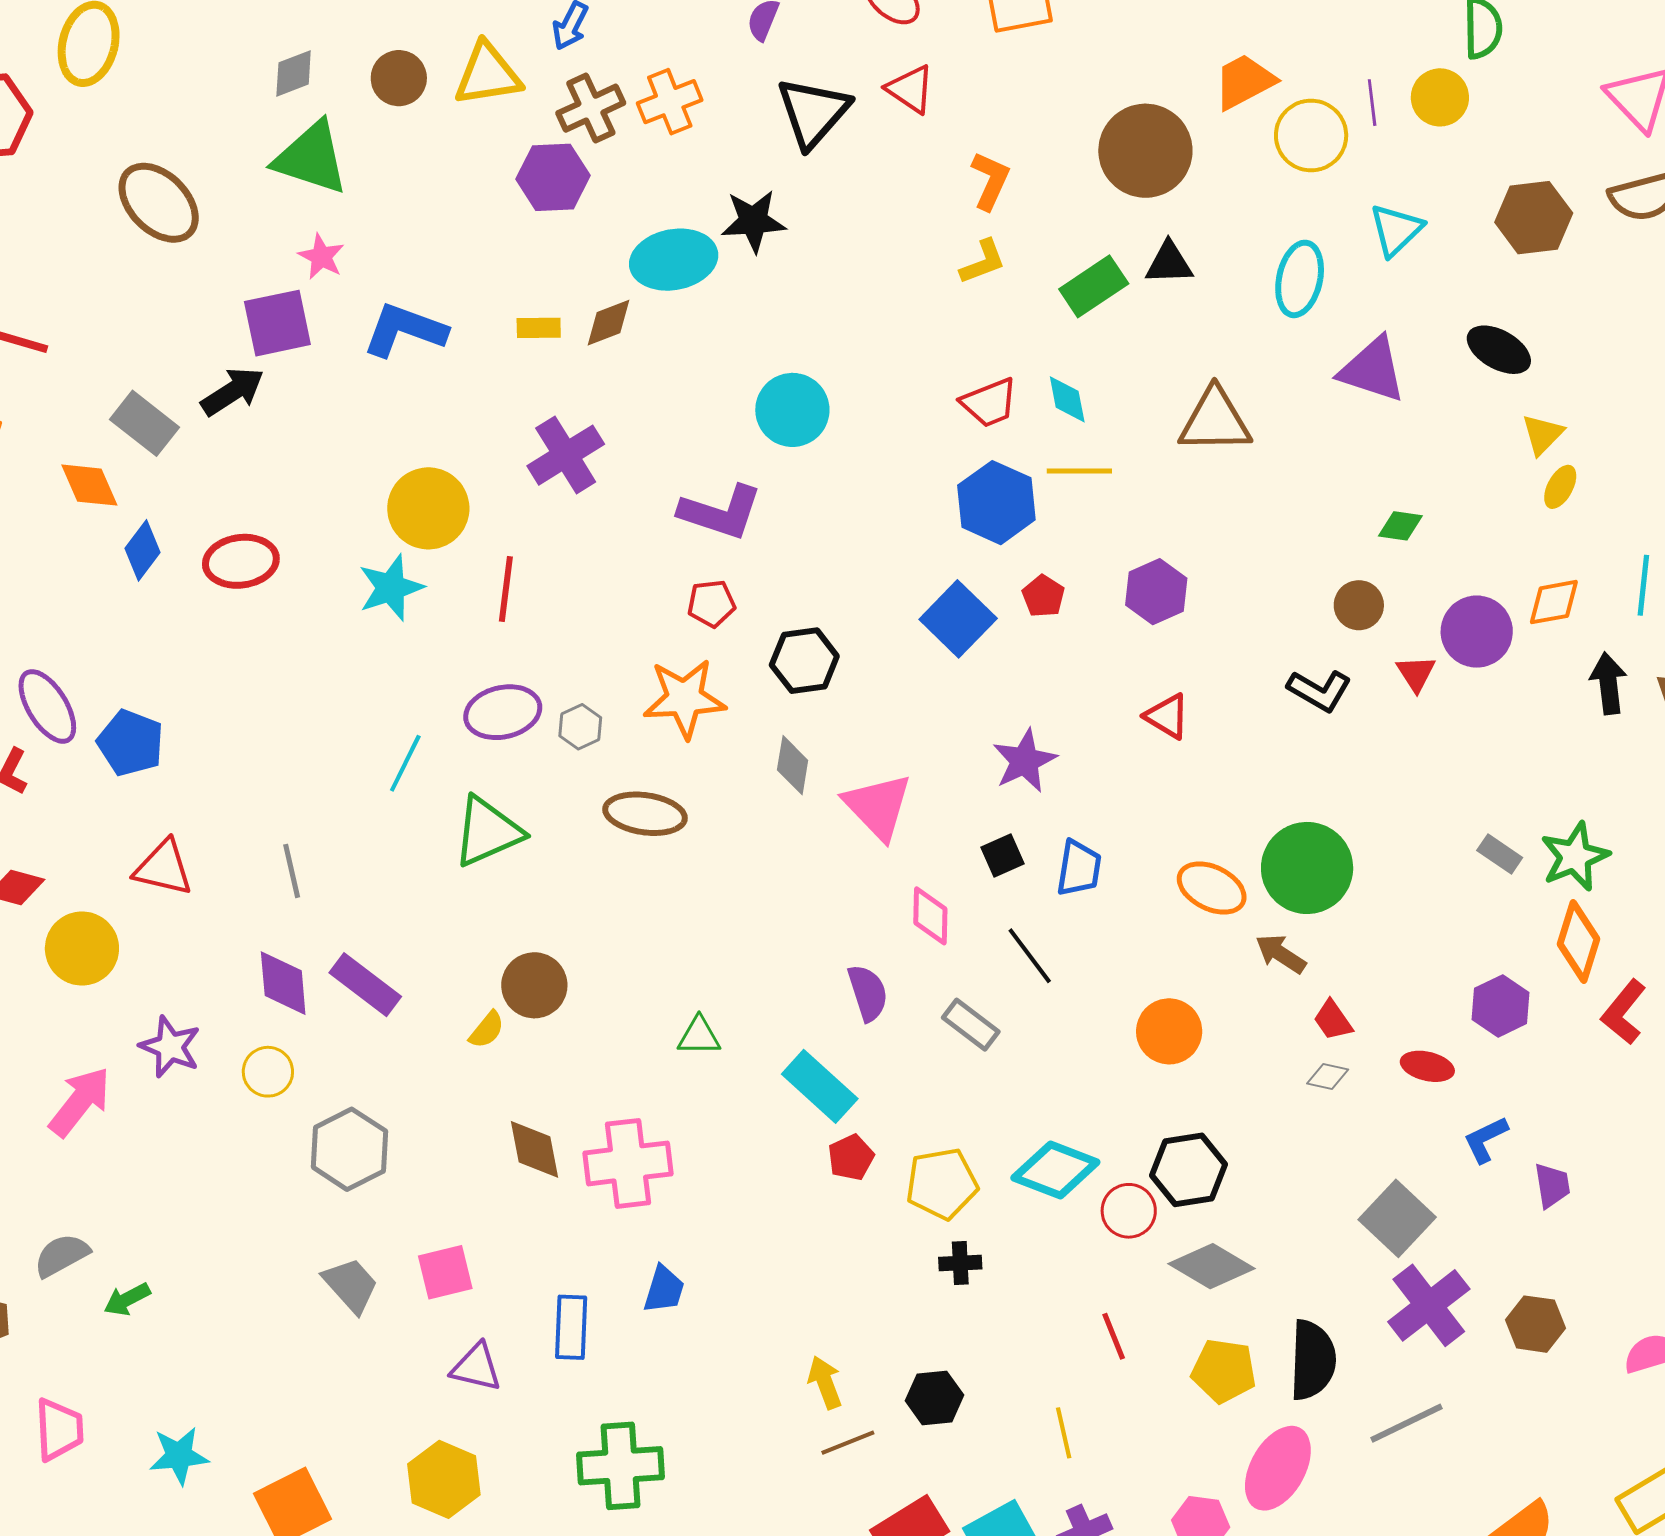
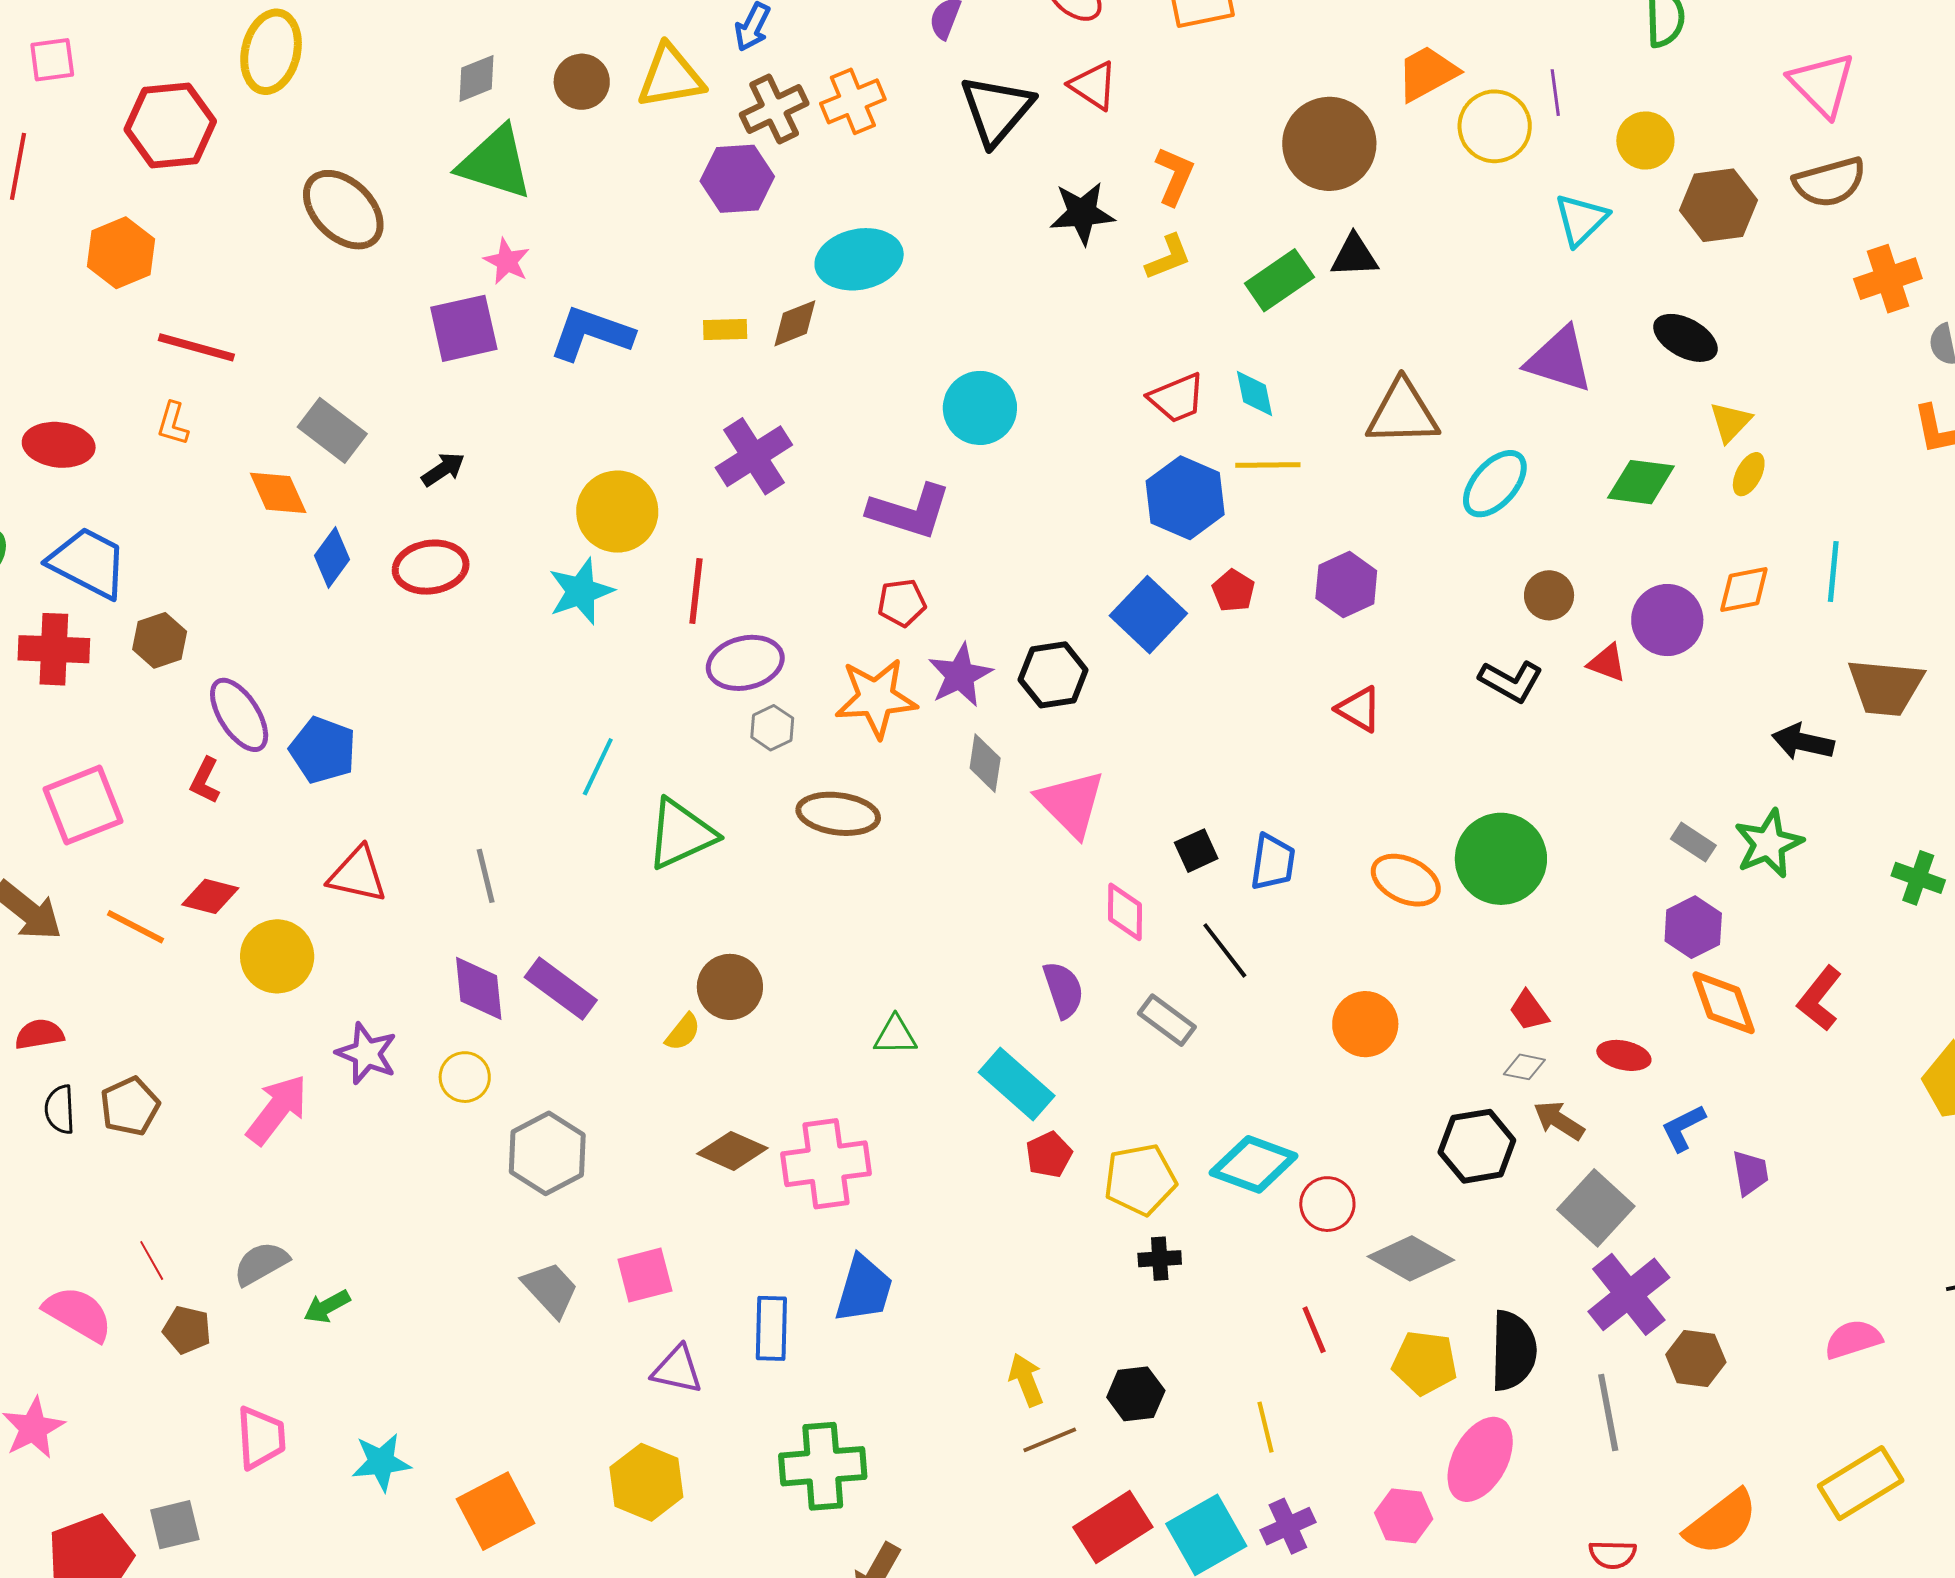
yellow circle: (1440, 97) -> (1645, 141), moved
black star: (753, 221) -> (1082, 213), moved
cyan ellipse: (1300, 279) -> (1495, 484), moved, turned 30
black arrow: (233, 391) -> (443, 469), moved, size x0.7
green diamond: (1400, 526) -> (1641, 482), moved, size x1.5
black hexagon: (804, 661) -> (1053, 675), moved
red triangle: (1416, 673) -> (1607, 663), turned -36
black arrow: (1608, 683) -> (1803, 742), moved, turned -70
purple ellipse: (503, 712) -> (745, 663), moved
purple star: (1025, 761) -> (960, 675), moved
orange diamond: (1578, 941) -> (1724, 1003), moved, turned -36
brown arrow: (1281, 954) -> (1559, 1120), moved
purple hexagon: (1500, 1006) -> (1693, 927), moved
brown diamond: (535, 1149) -> (732, 1151), turned -54
black hexagon: (1188, 1170) -> (1477, 1146), moved
blue trapezoid: (664, 1289) -> (864, 1289), size x1.4
brown hexagon: (1535, 1324) -> (1696, 1358), moved
gray line: (1407, 1423) -> (1608, 1413), turned -74

